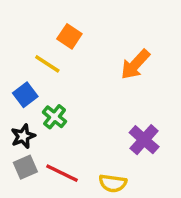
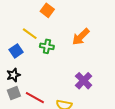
orange square: (69, 36) -> (47, 10), moved
green cross: (55, 117) -> (47, 46), moved, turned -32

